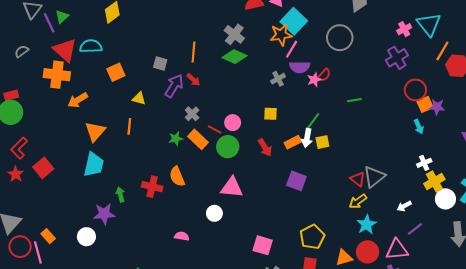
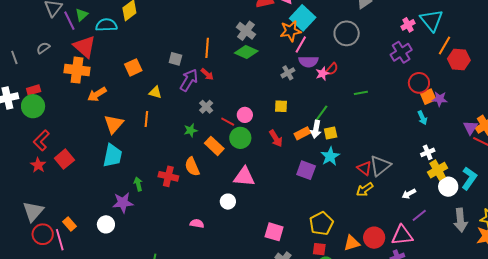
cyan semicircle: (91, 46) -> (106, 25), moved
orange rectangle: (198, 139) -> (214, 146), moved
cyan star: (367, 224) -> (330, 156), moved

